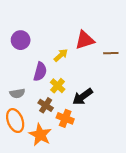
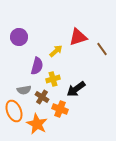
brown line: (111, 53) -> (102, 49), turned 56
yellow cross: (58, 86) -> (53, 79), turned 32
gray semicircle: (17, 93) -> (24, 90), moved

